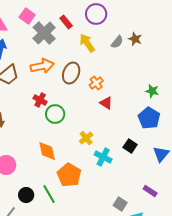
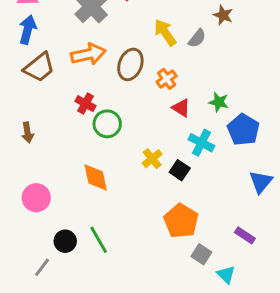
gray semicircle: (117, 42) -> (197, 38), moved
yellow arrow: (87, 43) -> (165, 33), moved
green star: (152, 91) -> (219, 102), moved
black square: (130, 146) -> (180, 170), moved
cyan cross: (103, 157) -> (201, 143), moved
orange pentagon: (69, 175) -> (181, 221), moved

